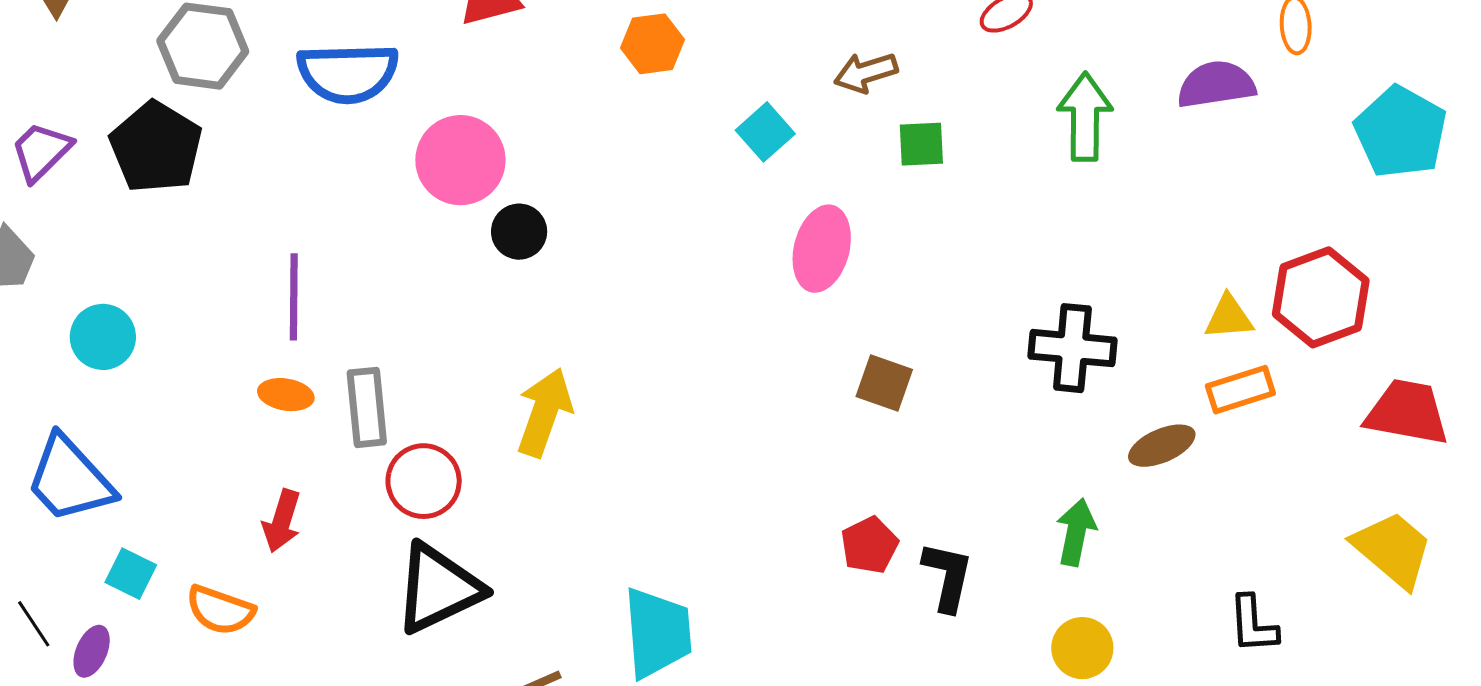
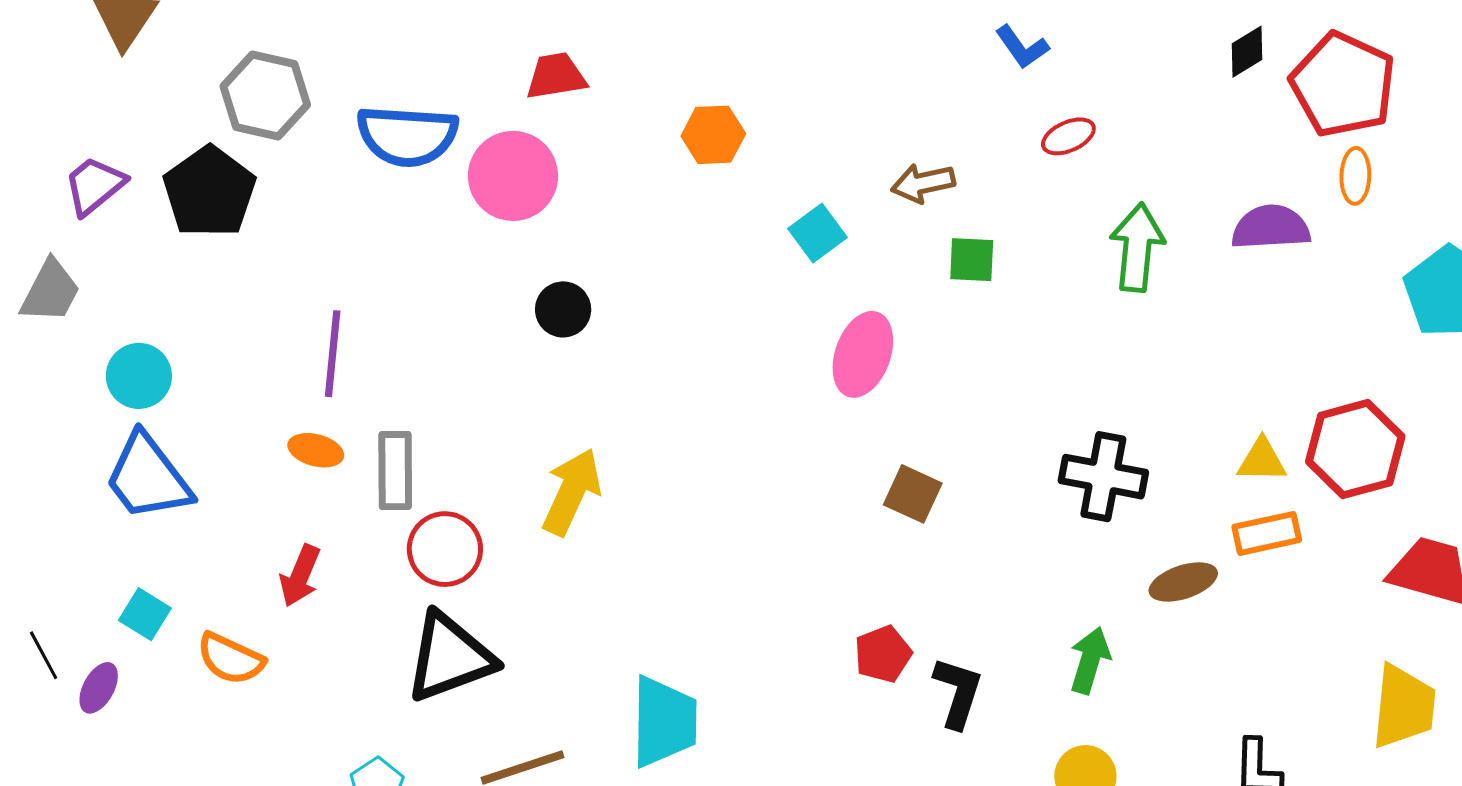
pink circle: (460, 160) -> (513, 176), moved
blue trapezoid: (70, 479) -> (148, 477), moved
yellow trapezoid: (1393, 549) -> (1404, 707), turned 50

